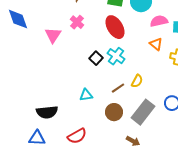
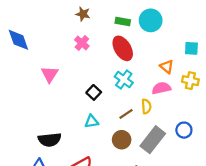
pink semicircle: (159, 21) -> (161, 88), moved
pink triangle: (53, 35) -> (50, 74), moved
black square: (96, 58) -> (94, 92), moved
yellow semicircle: (137, 81) -> (146, 106), turned -32

